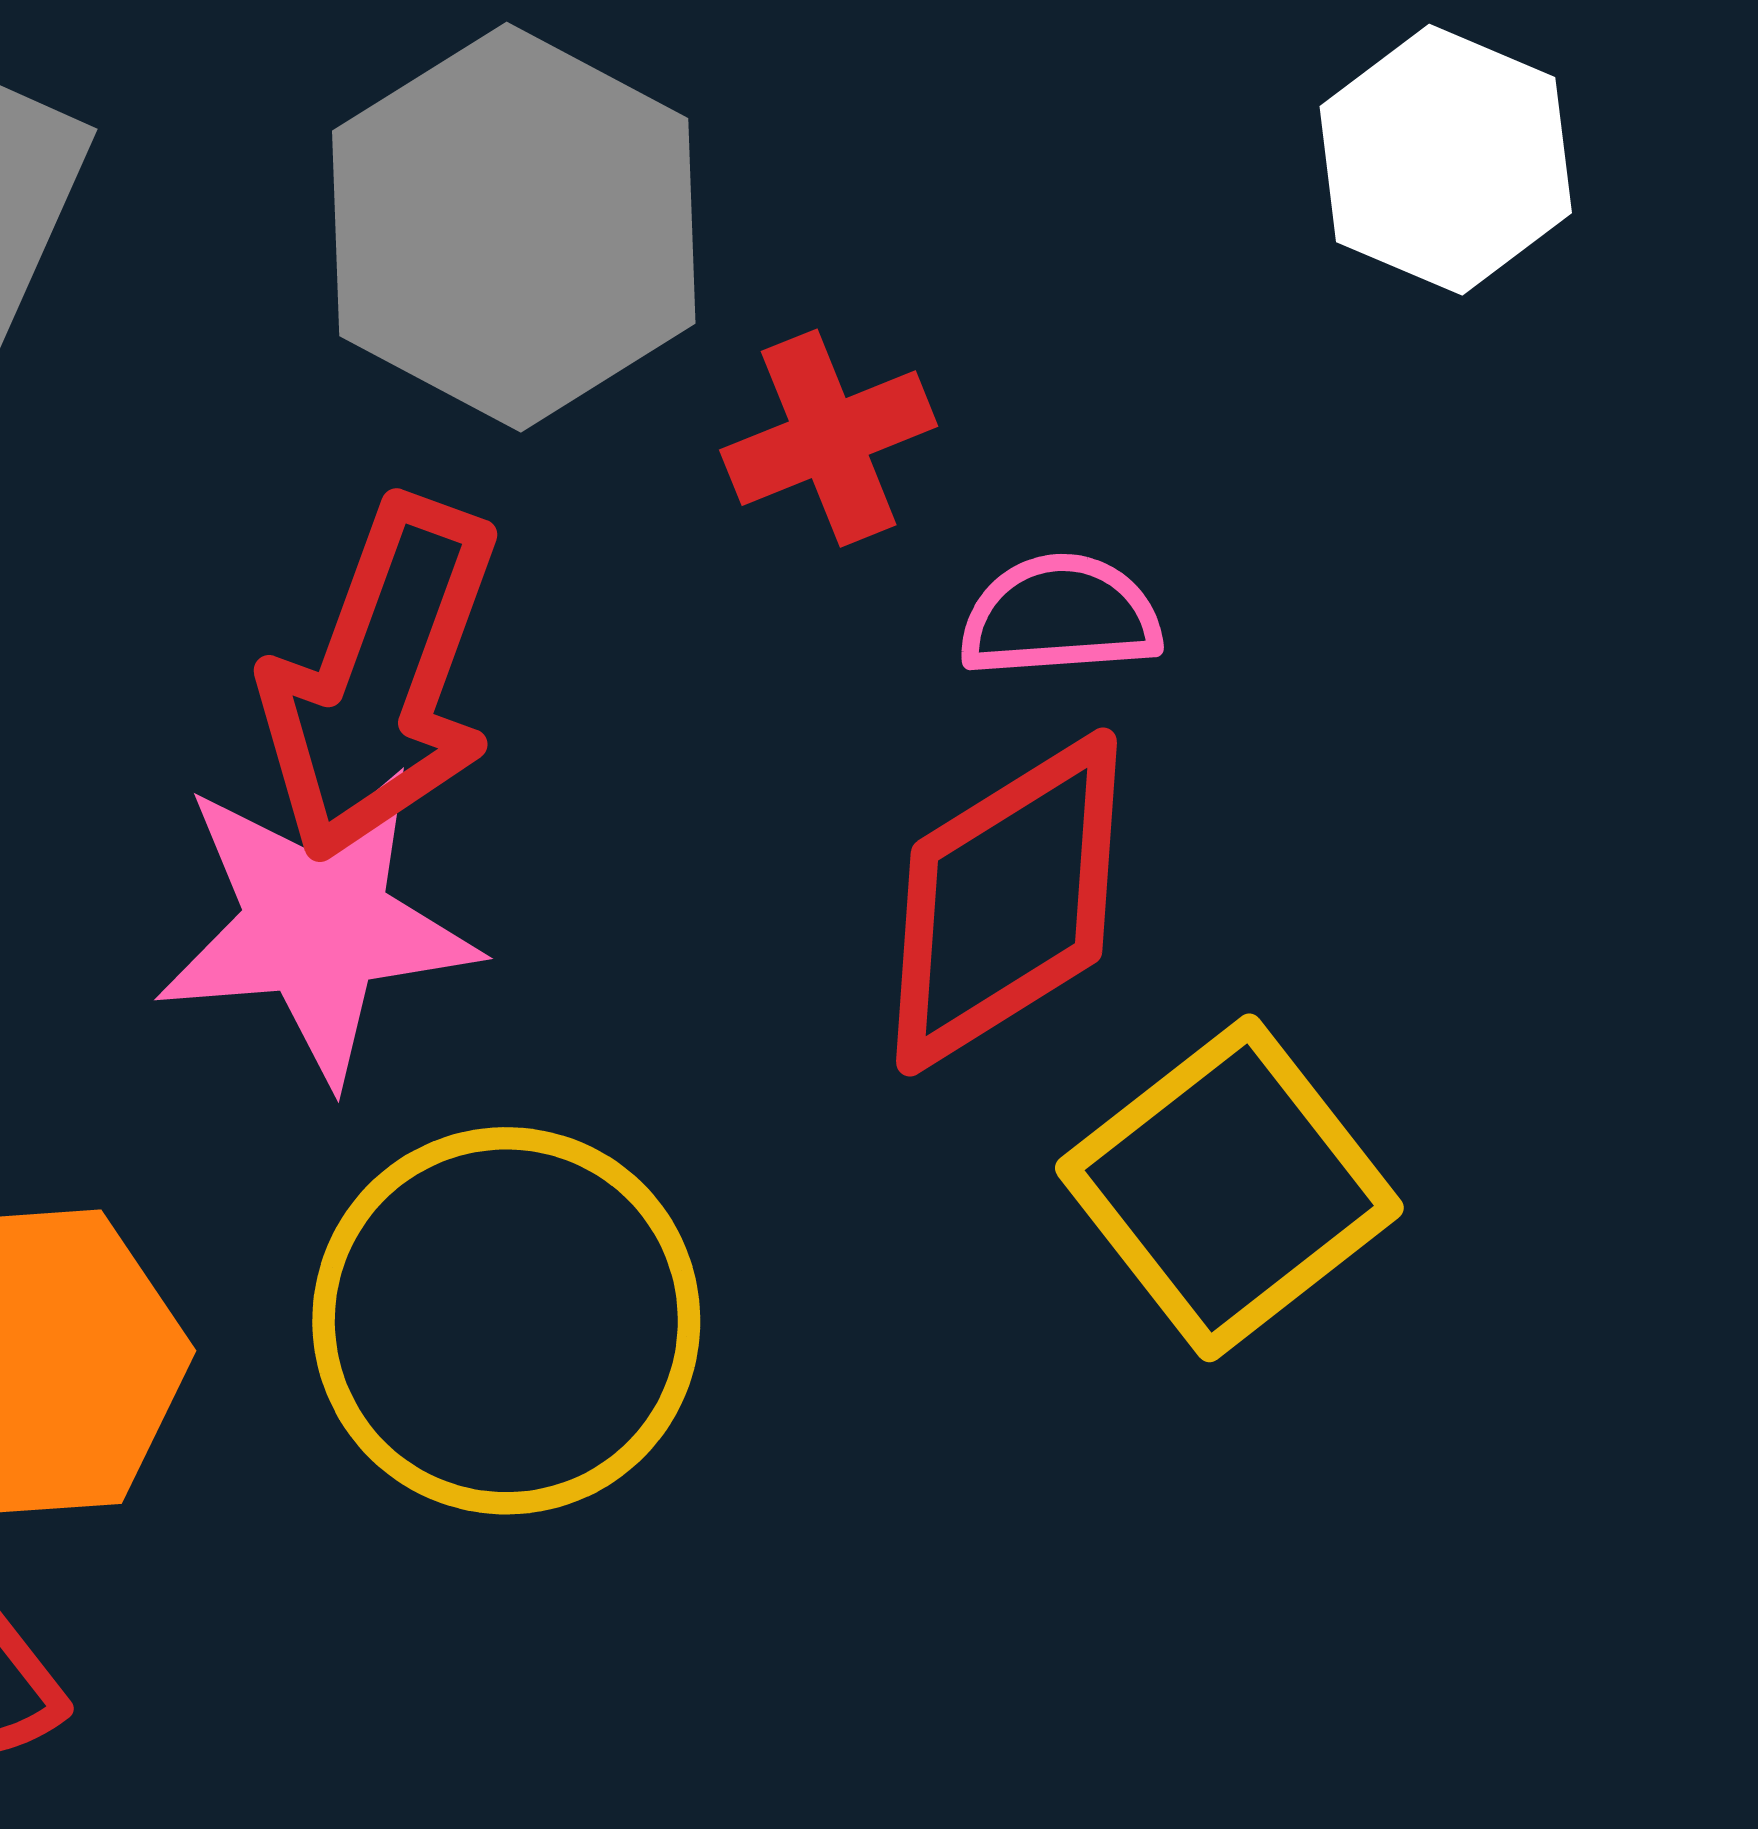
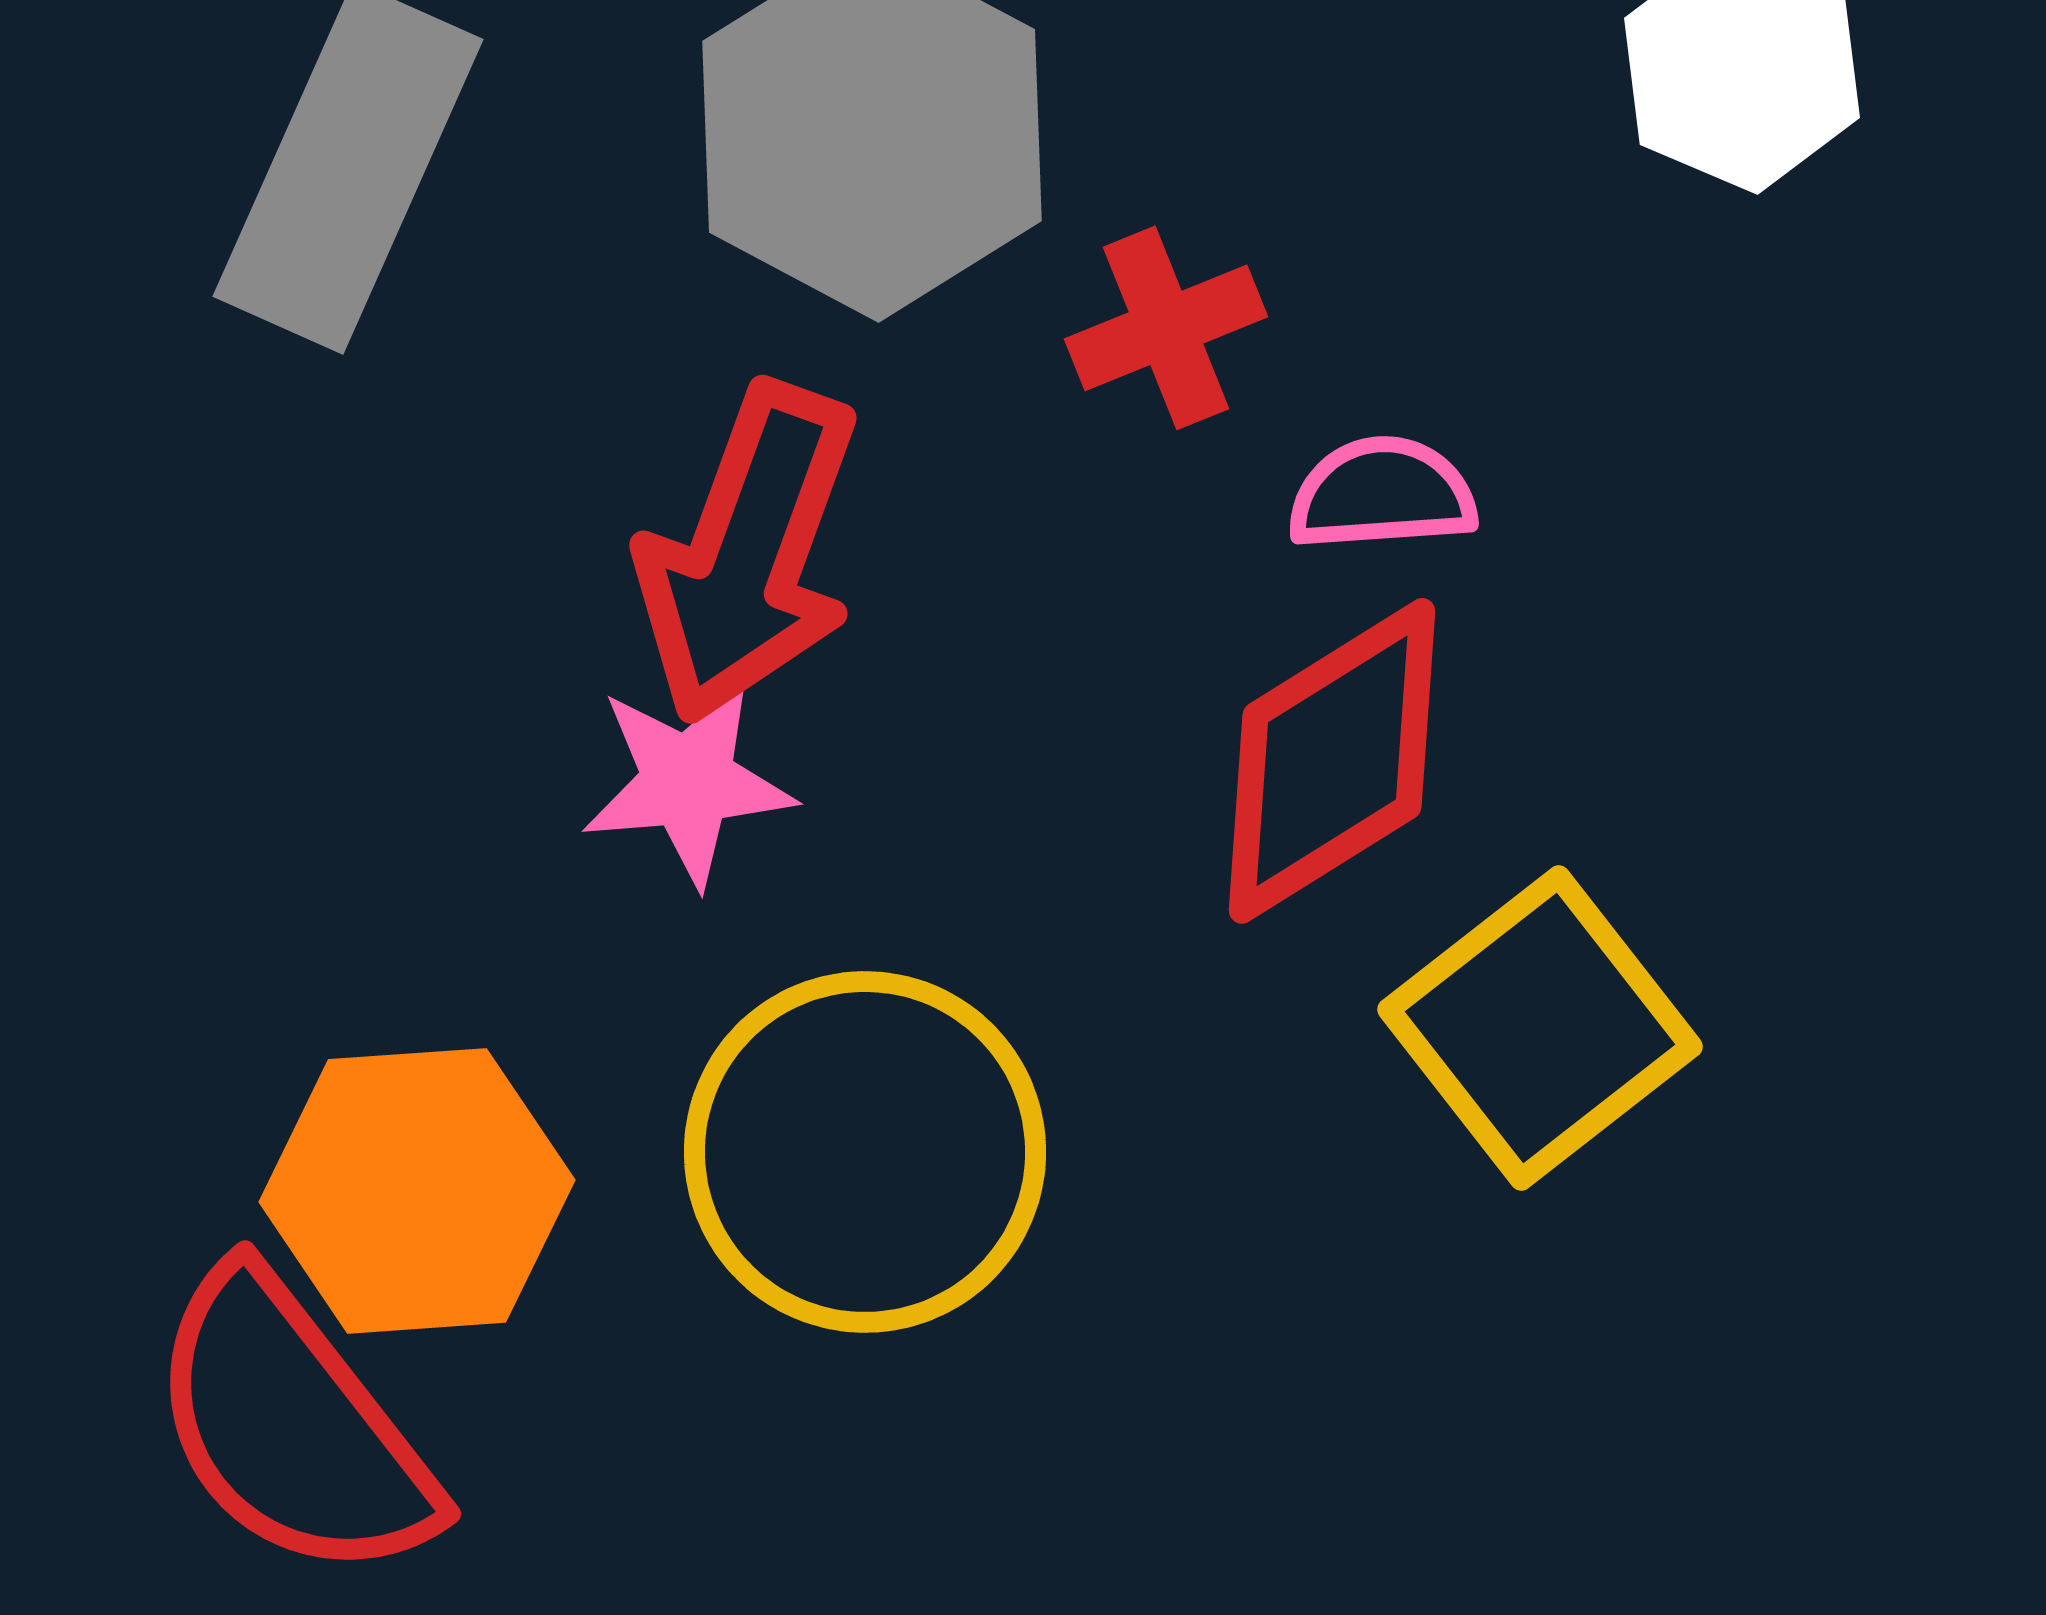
pink star: (317, 924) -> (688, 782), size x0.7

